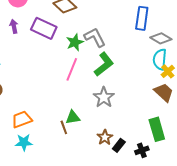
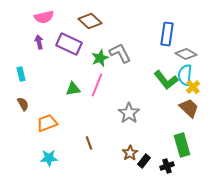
green L-shape: (104, 64) -> (166, 80), moved, turned 90
green triangle: (73, 117) -> (73, 89), moved
orange trapezoid: (22, 119) -> (47, 123), moved

